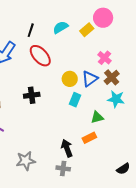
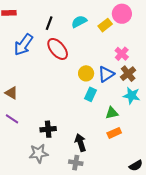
black cross: (32, 95) -> (48, 129), moved
orange rectangle: (89, 138) -> (114, 133), moved

